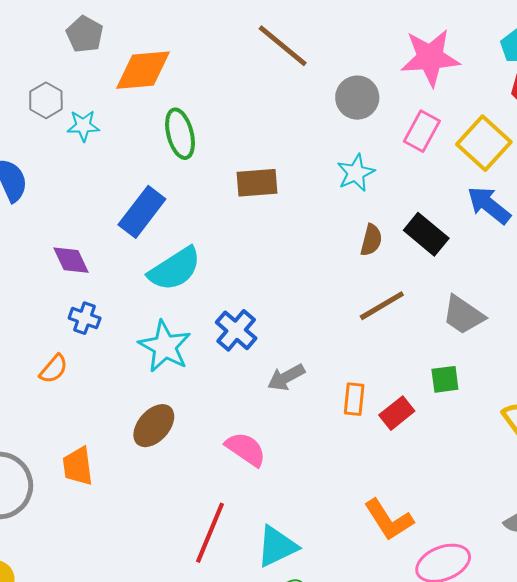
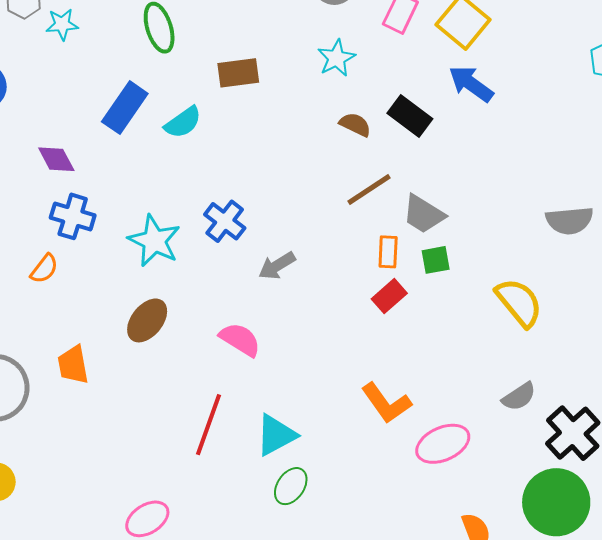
brown semicircle: (371, 240) -> (355, 124), turned -76
cyan semicircle: (175, 269) -> (183, 122), moved, size x0.7
gray trapezoid: (463, 315) -> (424, 214), moved
blue cross: (85, 318) -> (73, 216), size x1.4
orange rectangle: (354, 399) -> (388, 252), moved

